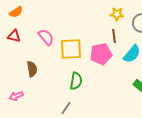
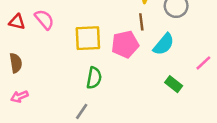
pink semicircle: (46, 37) -> (44, 19), moved
brown semicircle: (32, 69) -> (16, 63), moved

